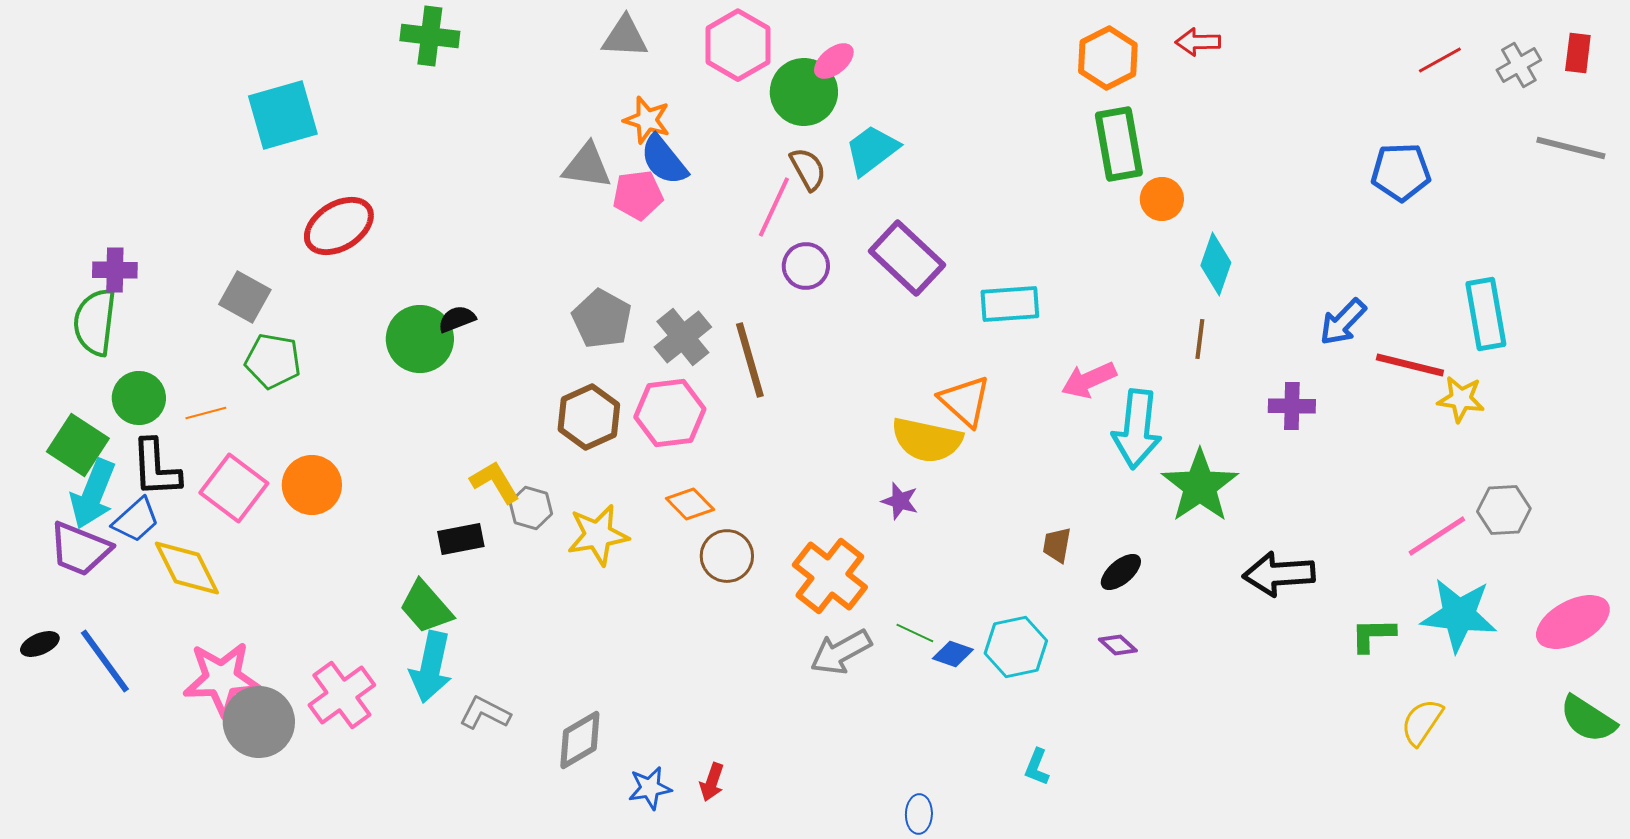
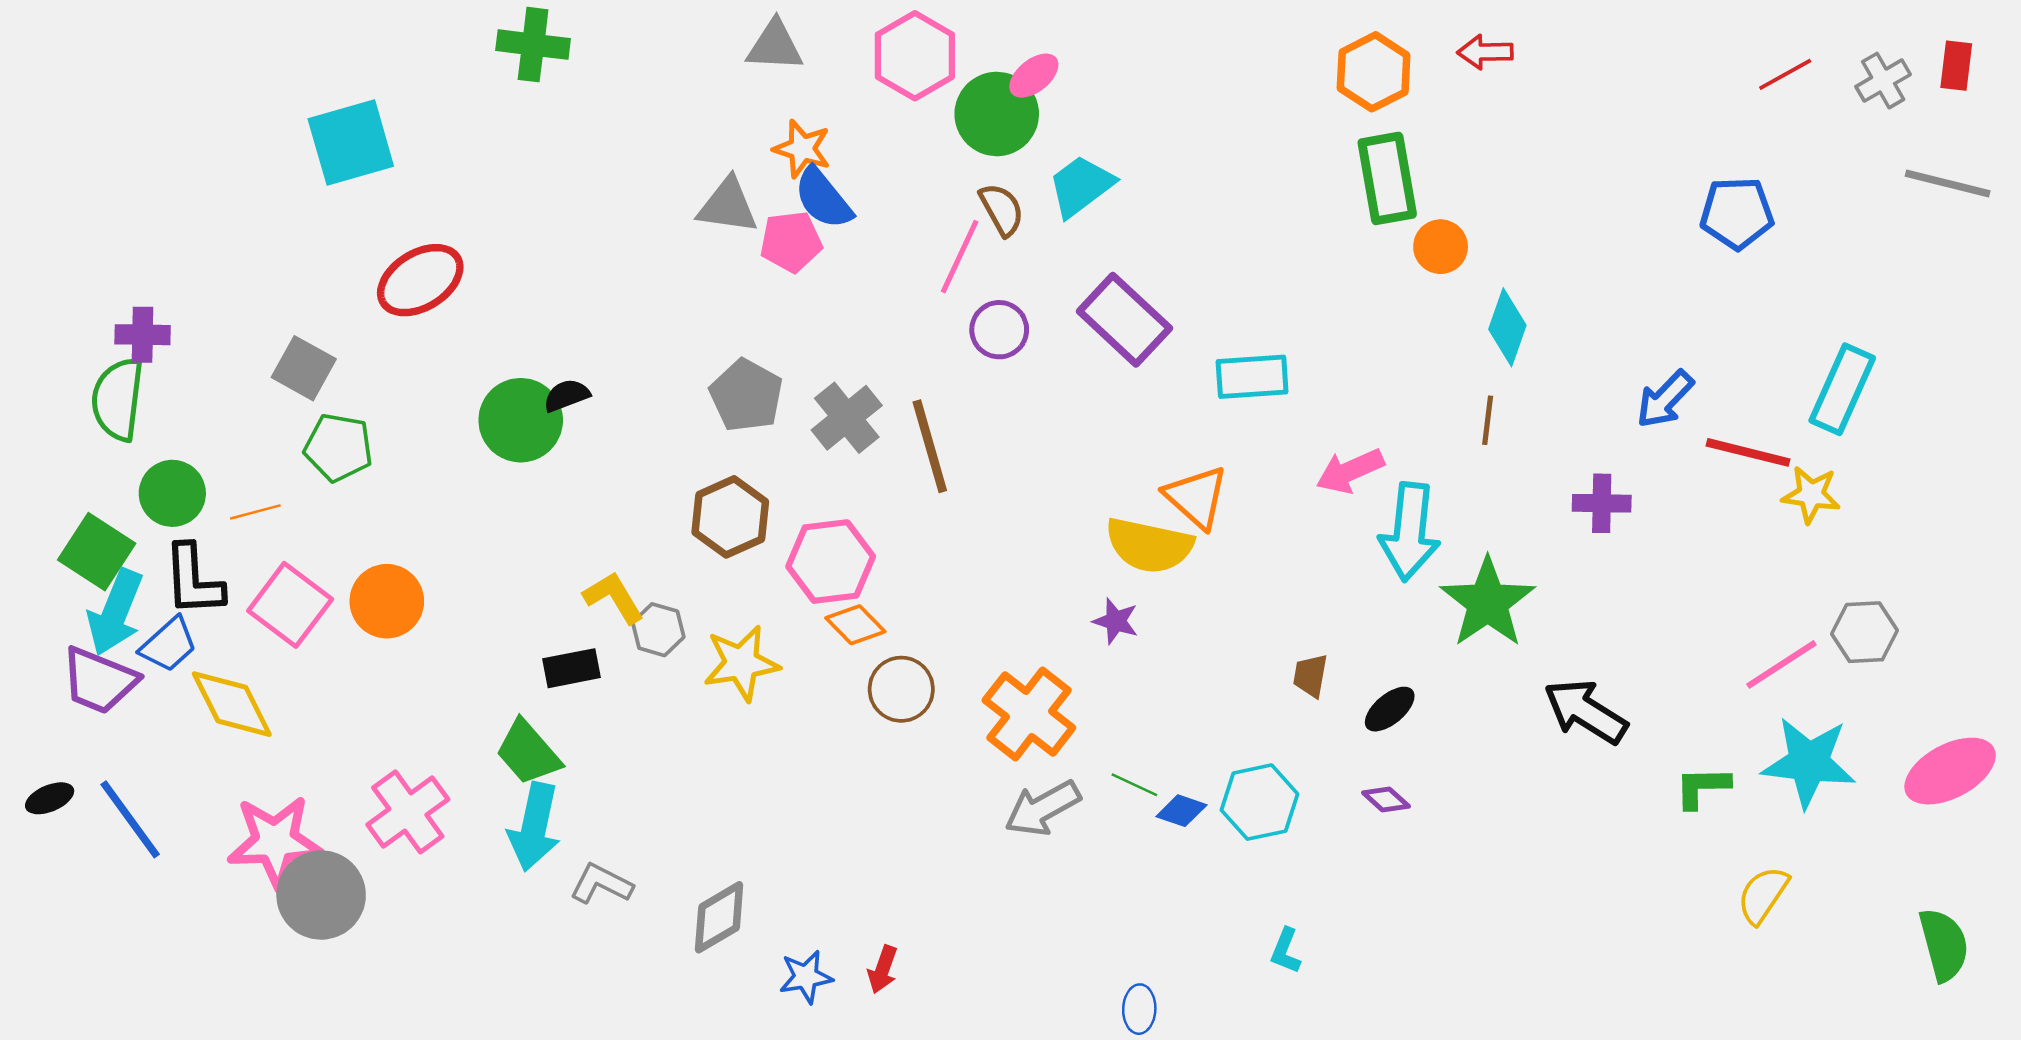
cyan rectangle: (1486, 314) -> (1842, 389), turned 34
pink hexagon: (670, 413) -> (831, 562), moved
black arrow: (1279, 574) -> (1586, 712), turned 36
pink cross: (342, 695) -> (408, 812), moved
green semicircle: (1588, 719) -> (1944, 945), moved, turned -138

